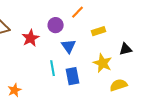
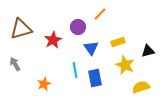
yellow rectangle: (99, 31) -> (118, 42), moved
orange star: (15, 90) -> (44, 84), moved

